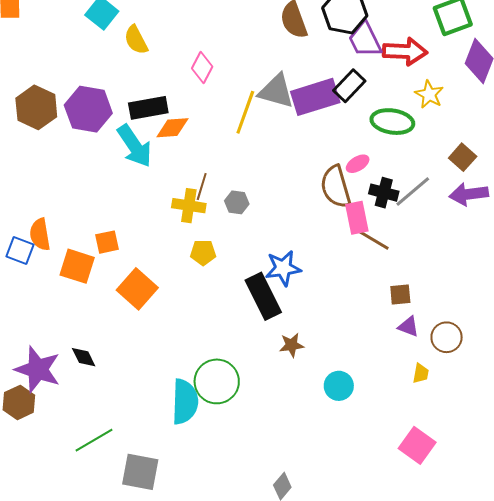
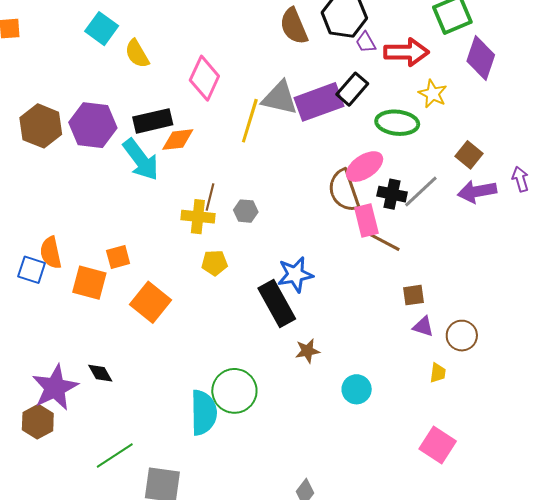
purple trapezoid: (365, 40) -> (366, 42), size x0.6
pink diamond: (202, 68) -> (204, 78), size x1.4
pink ellipse: (358, 164) -> (364, 167), size x1.6
purple star: (38, 369) -> (55, 388), turned 30

